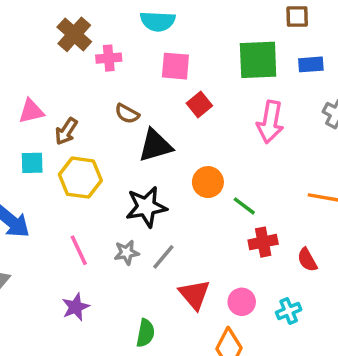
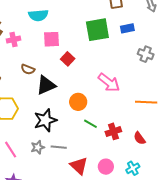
pink arrow: (270, 122) -> (109, 83), moved, turned -55
green line: (244, 206) -> (90, 124), moved
gray line: (163, 257) -> (59, 147), turned 63

